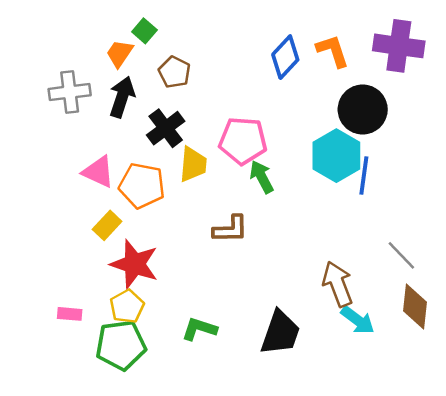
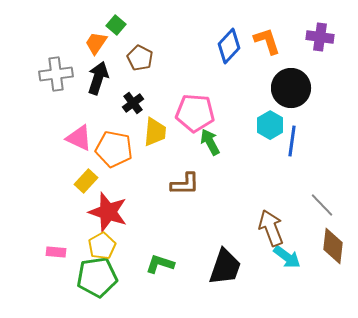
purple cross: (399, 46) -> (320, 37), size x0.7
black cross: (166, 128) -> (133, 103), size x0.7
cyan hexagon: (336, 156) -> (270, 125), size x0.7

